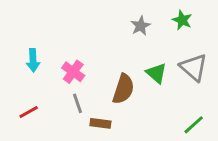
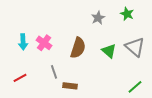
pink cross: (73, 72) -> (44, 43), moved
brown semicircle: (123, 89) -> (78, 48), moved

